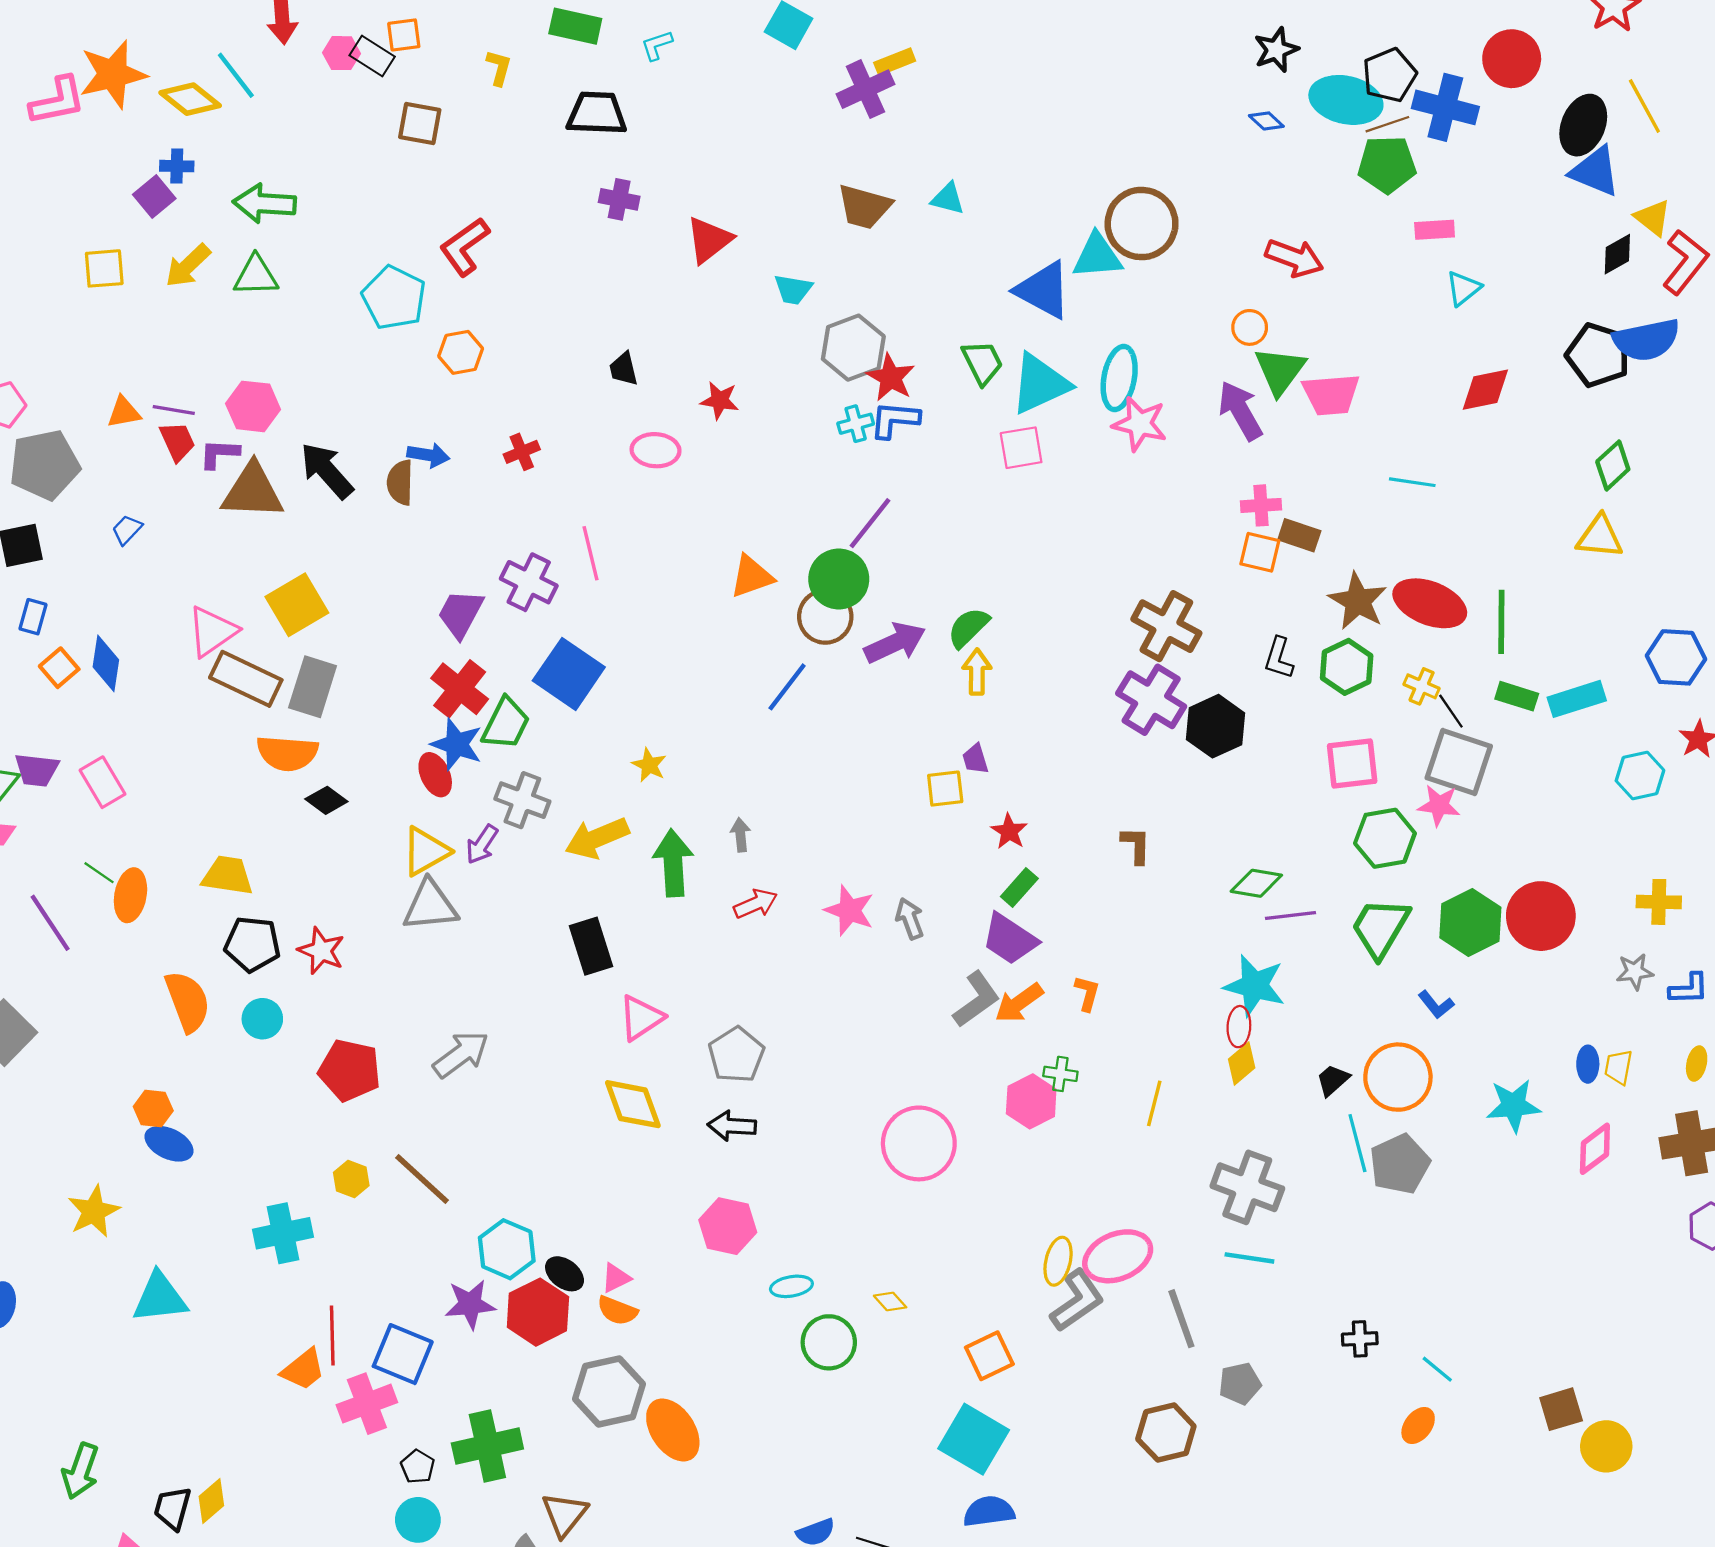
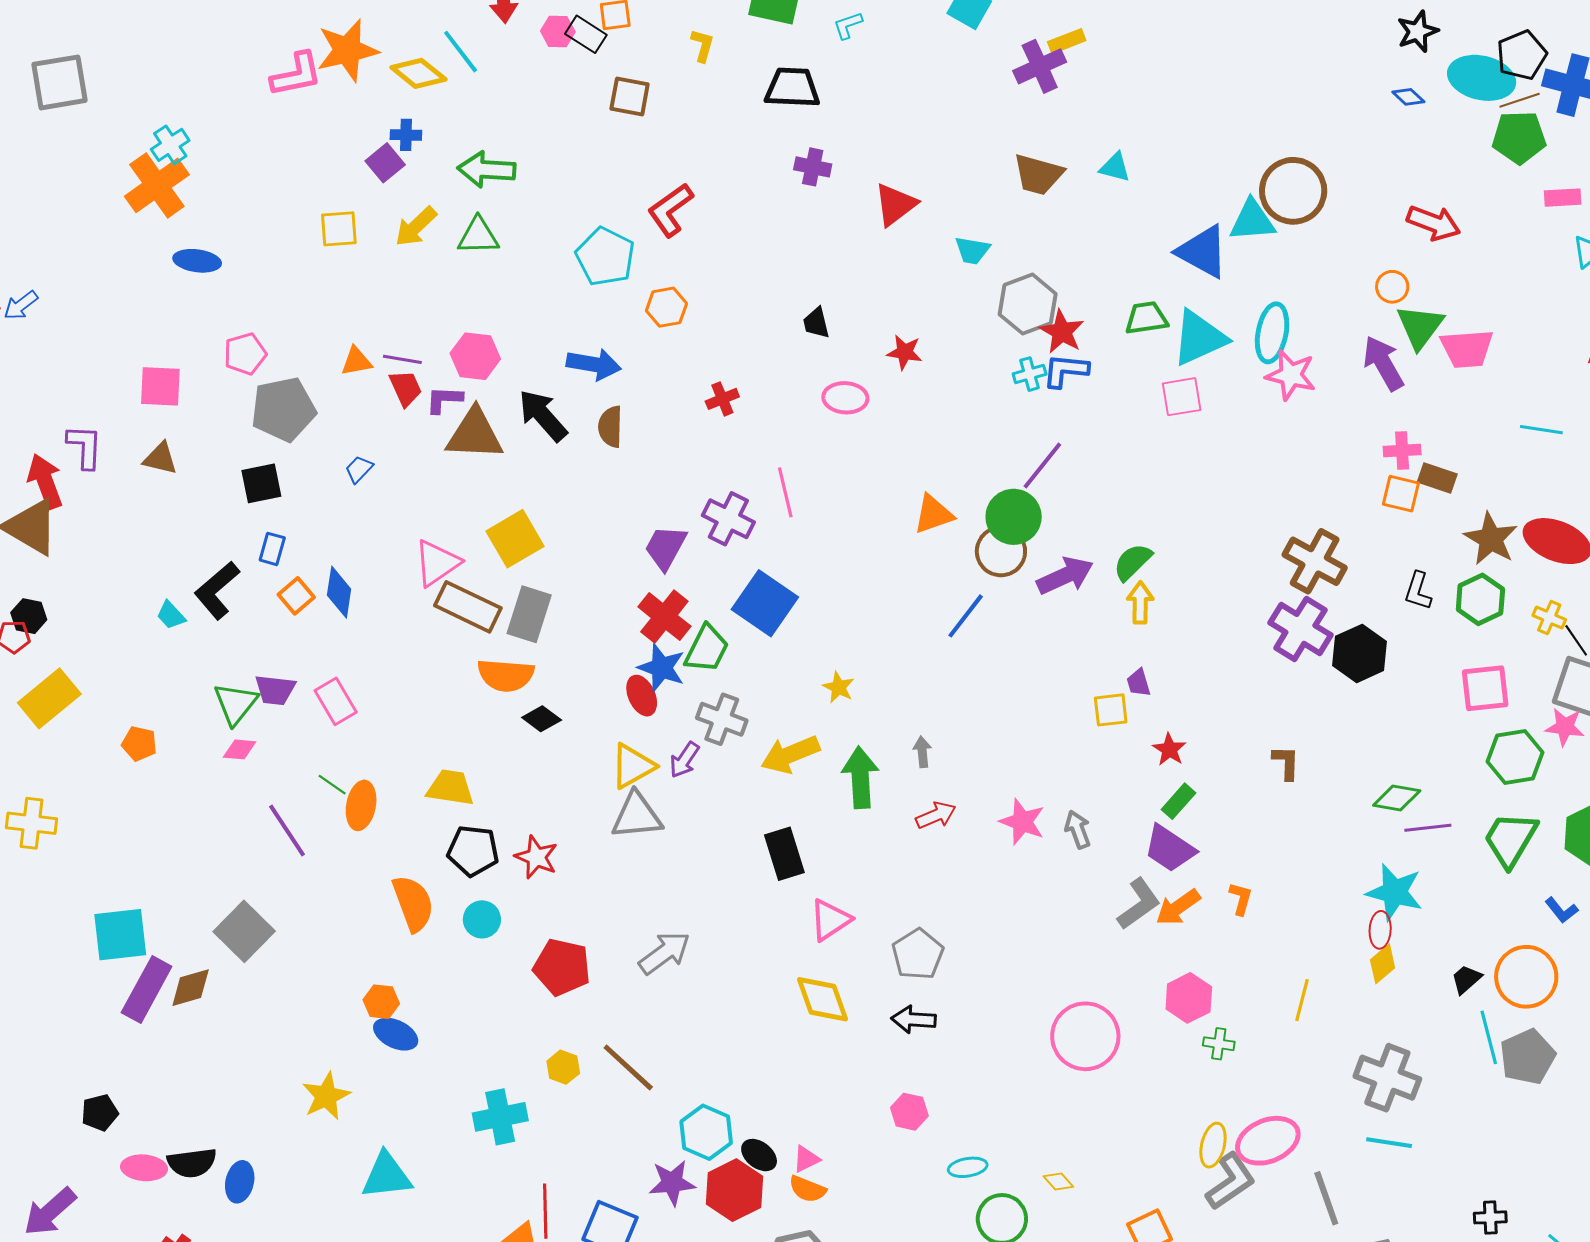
green trapezoid: (982, 362) -> (1146, 318), turned -72
blue arrow: (428, 455) -> (594, 364), moved, size x1.4
green cross: (1060, 1074) -> (1219, 1044), moved
pink hexagon: (728, 1226) -> (909, 1112), size x0.7

